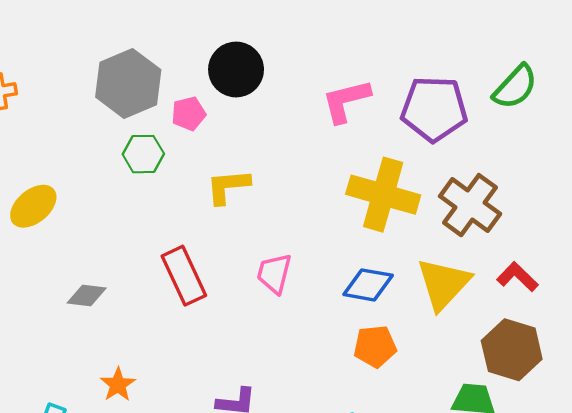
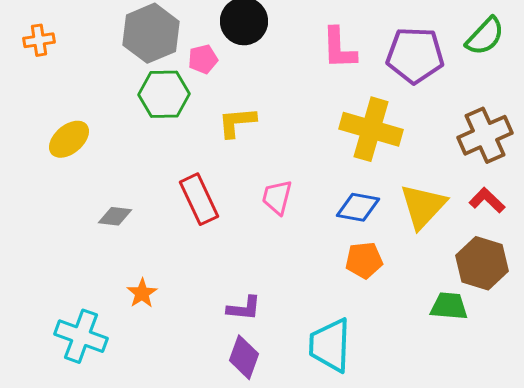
pink L-shape: (346, 101) -> (339, 48), turned -78
green hexagon: (143, 154) -> (164, 94), size x1.4
brown cross: (470, 205) -> (485, 135), moved, turned 30

